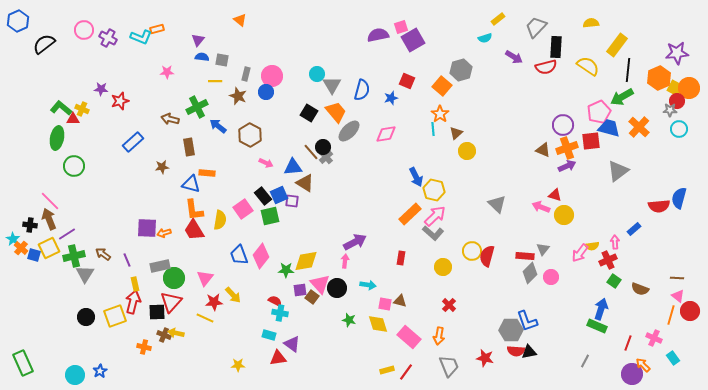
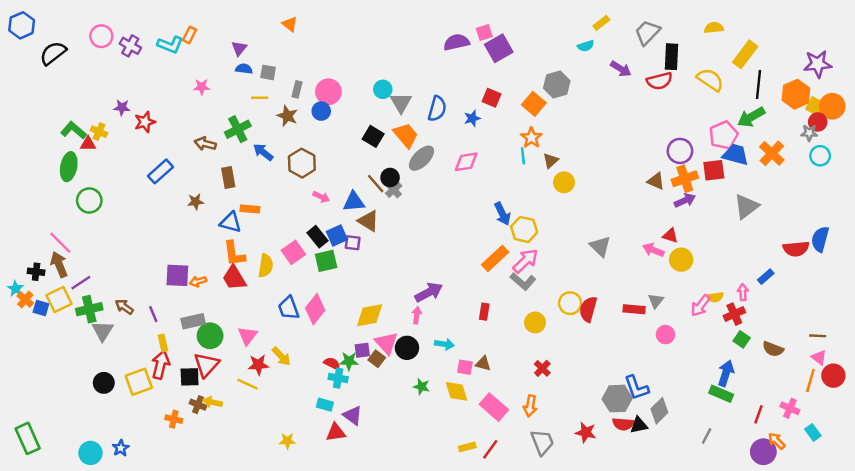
orange rectangle: (157, 29) -> (190, 35), turned -48
green star: (286, 270) -> (349, 361), moved
gray diamond: (530, 273) -> (659, 411), moved

